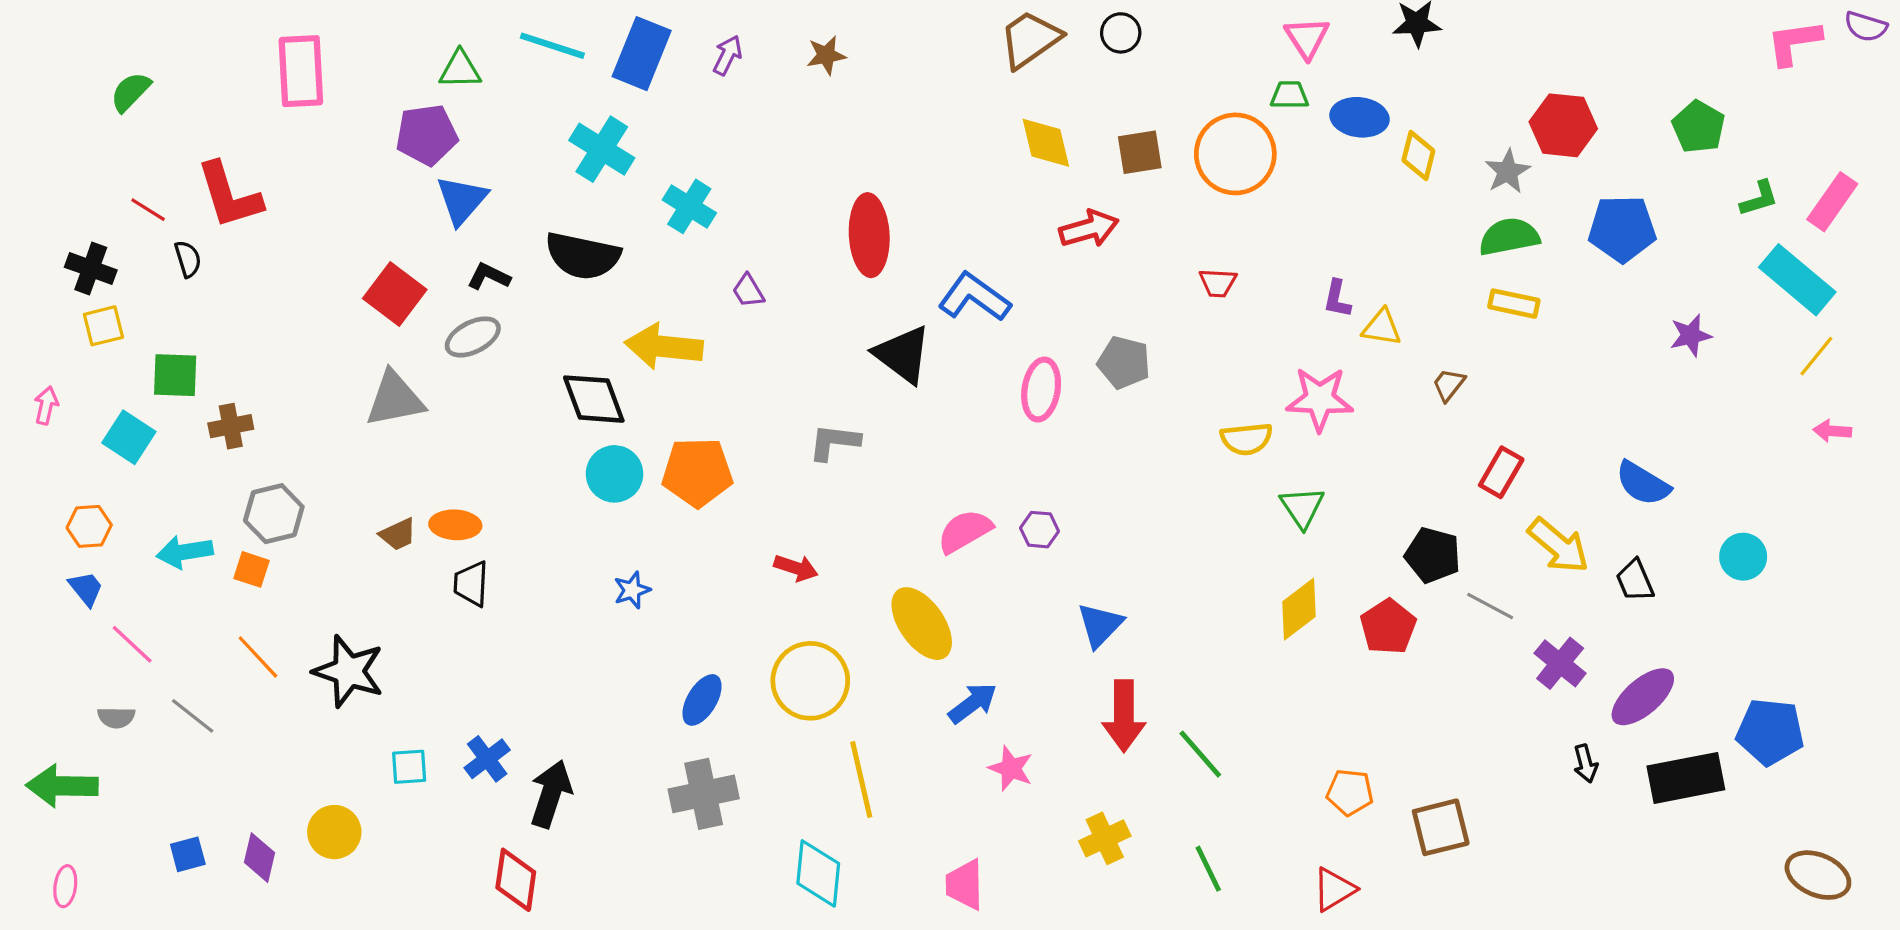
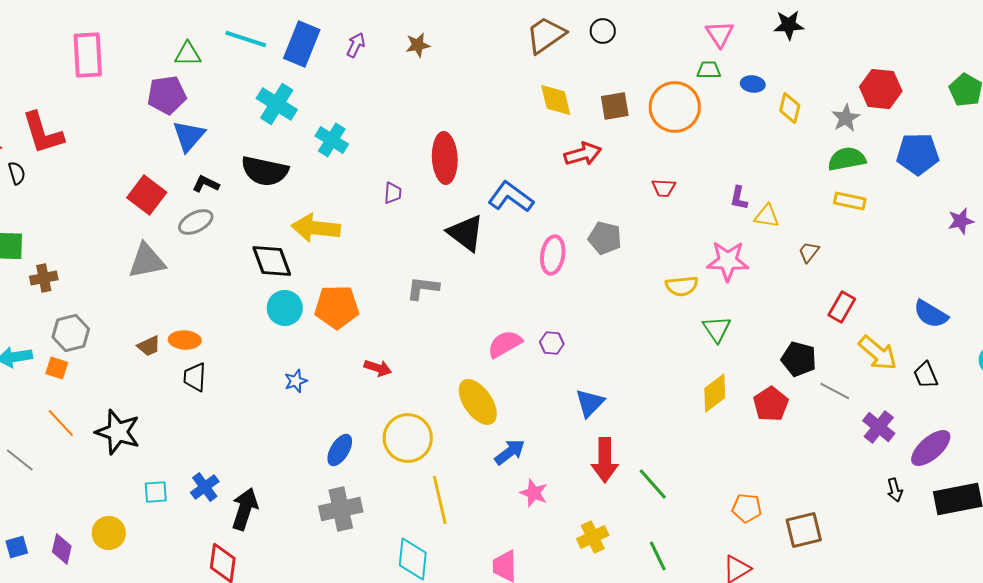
blue ellipse: (1359, 117) -> (753, 84), size x0.7
purple trapezoid: (748, 291) -> (393, 193), moved, turned -145
red arrow: (796, 568) -> (378, 368), moved

